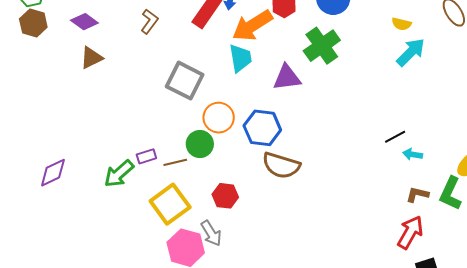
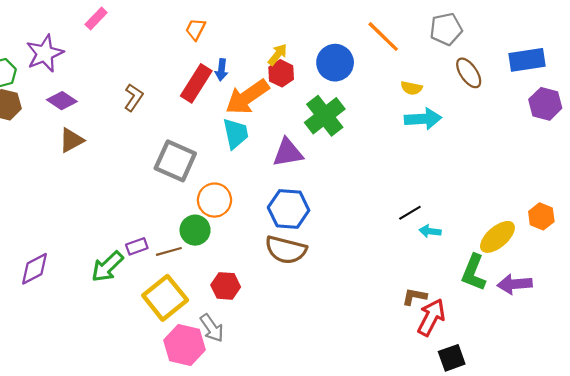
cyan arrow: (411, 52) -> (423, 119), turned 44
blue hexagon: (262, 128) -> (289, 209), moved
brown L-shape: (417, 194) -> (414, 297), moved

